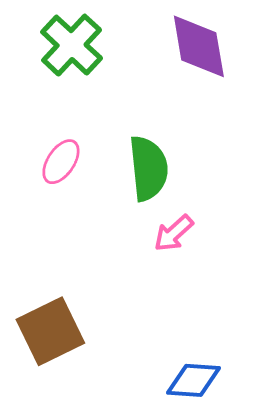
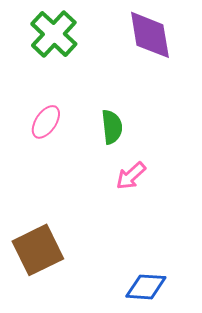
green semicircle: (148, 168) -> (112, 127), size x0.7

